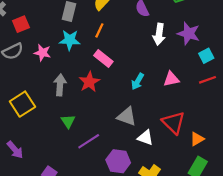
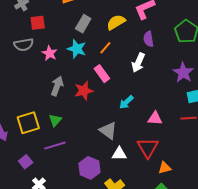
white arrow: (159, 34) -> (138, 63), moved
pink triangle: (171, 79) -> (155, 118), moved
yellow square: (22, 104) -> (28, 123), moved
white triangle: (145, 138) -> (119, 154), turned -35
purple line: (89, 141) -> (55, 146), moved

